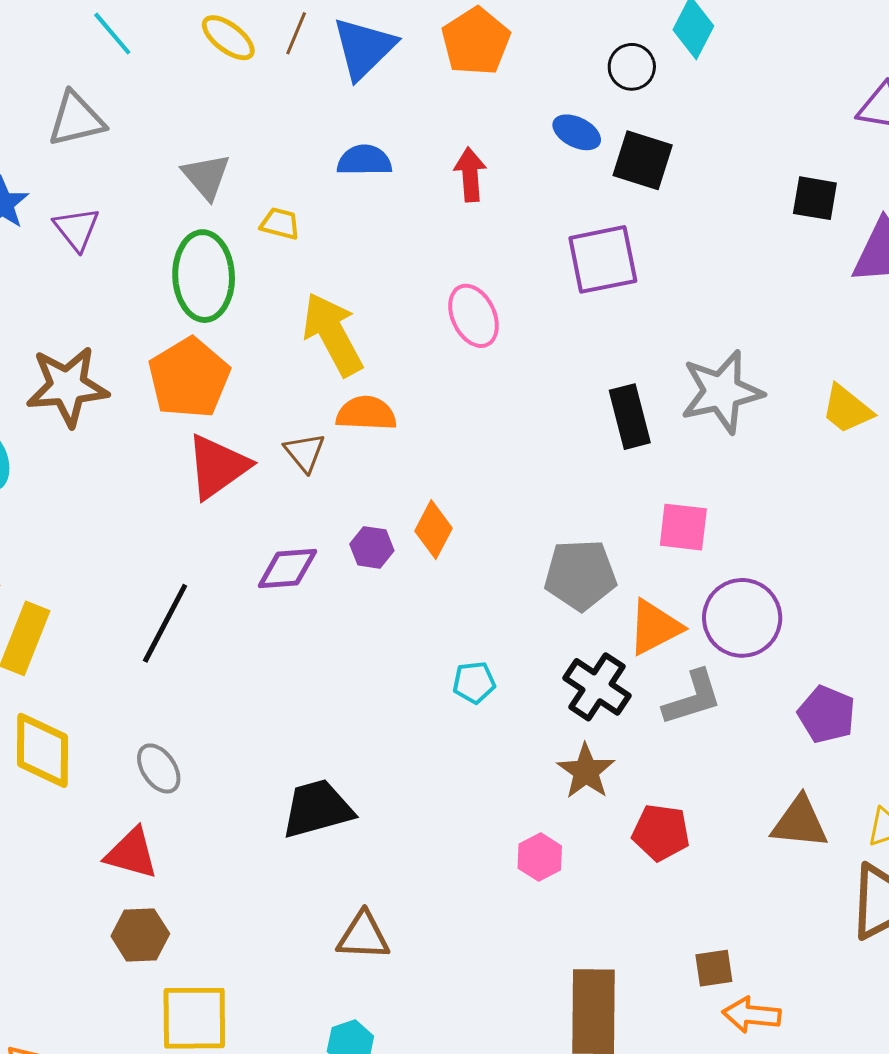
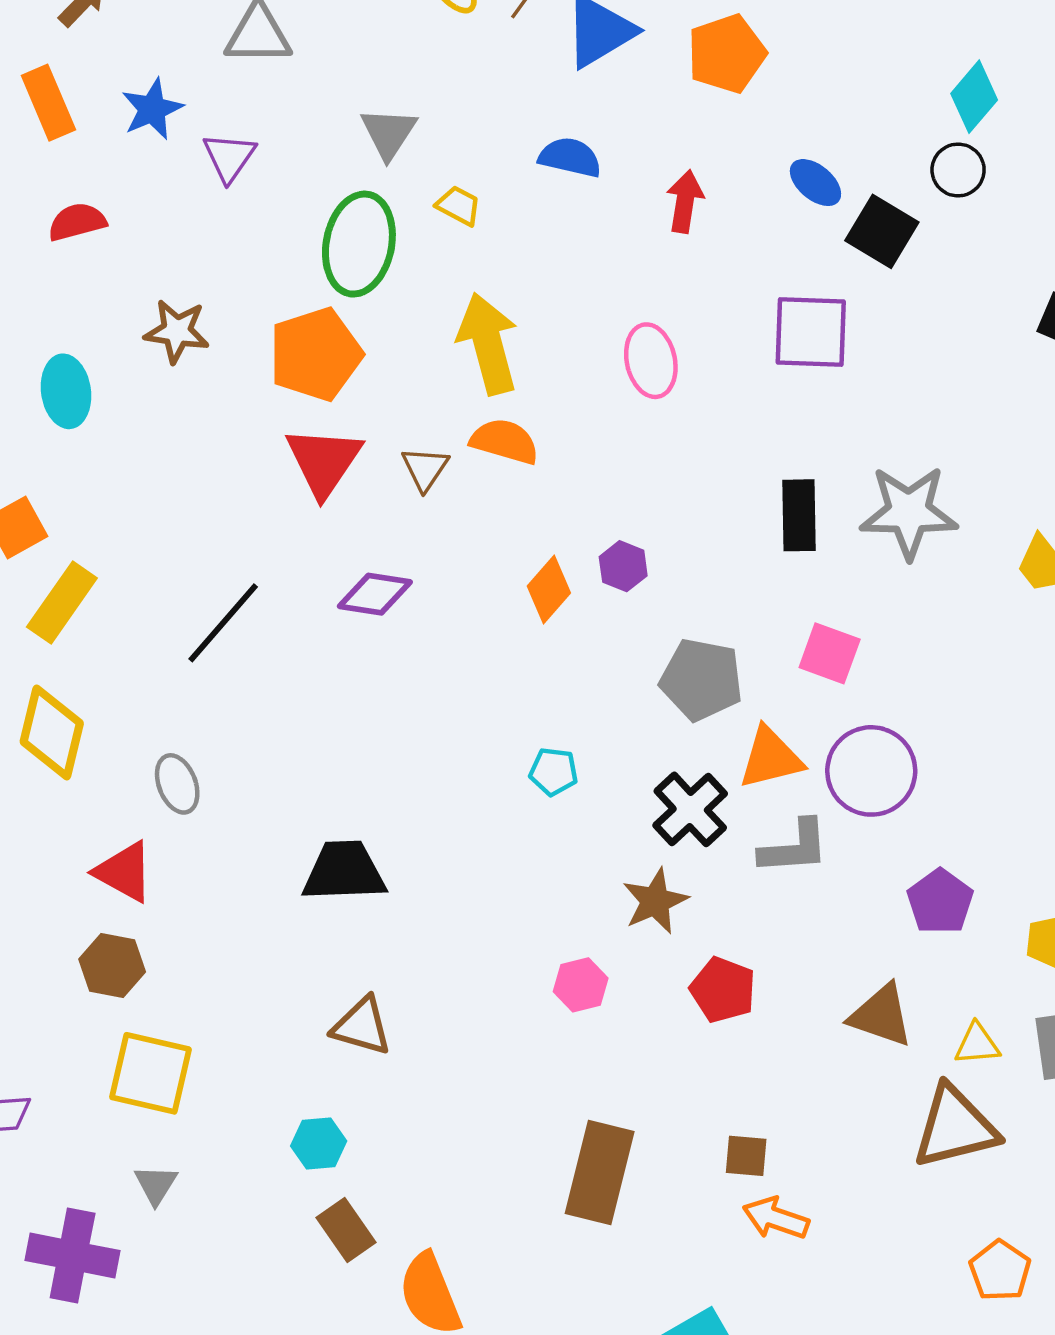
black circle: (632, 67) -> (958, 170), moved
brown star: (67, 386) -> (177, 331), size x0.7
red triangle: (218, 467) -> (324, 461), turned -34
purple hexagon: (372, 547) -> (623, 566), moved

